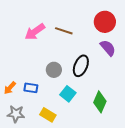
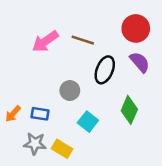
black ellipse: (81, 66) -> (105, 70), moved
green diamond: (100, 102) -> (129, 110), moved
gray star: (16, 114) -> (35, 144), moved

